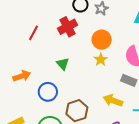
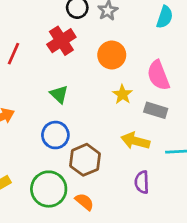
yellow star: (101, 60) -> (122, 94), moved
blue circle: (48, 92) -> (55, 135), moved

